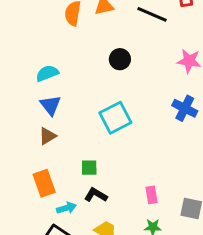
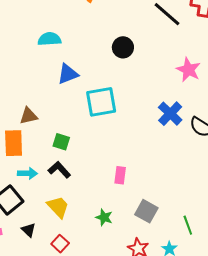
blue triangle: (50, 105) -> (68, 74), moved, turned 30
brown triangle: (47, 136) -> (28, 116), moved
pink rectangle: (151, 195) -> (120, 175), moved

